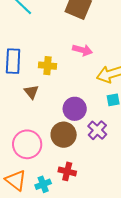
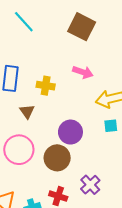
purple cross: (97, 130) -> (90, 185), moved
pink circle: (27, 144) -> (19, 150), moved

